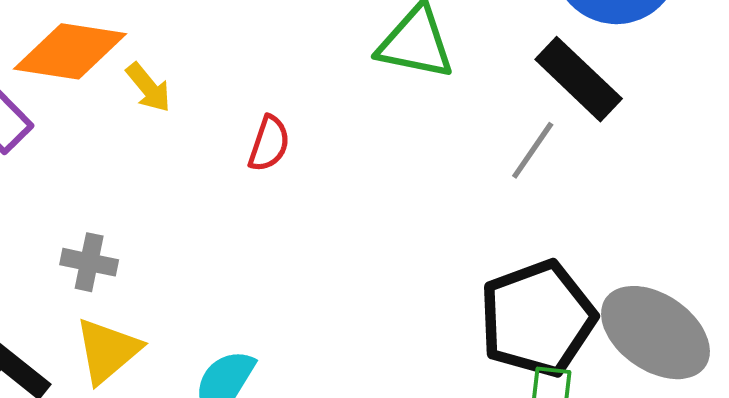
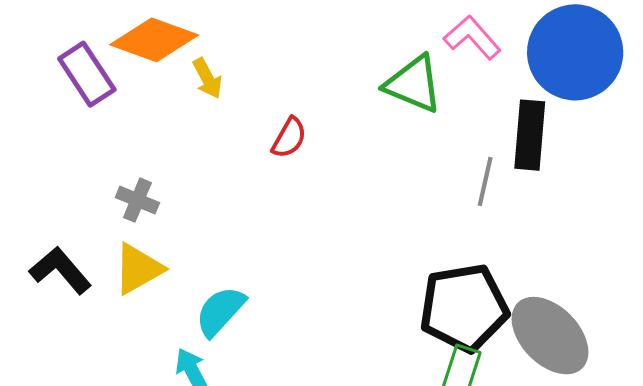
black rectangle: (579, 79) -> (530, 135), turned 40
gray line: (533, 150) -> (485, 181), turned -33

